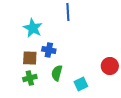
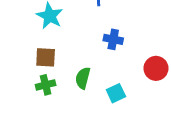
blue cross: (49, 50) -> (113, 39), moved

